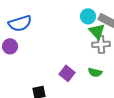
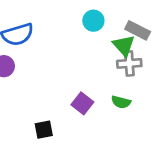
cyan circle: (88, 16) -> (93, 21), moved

